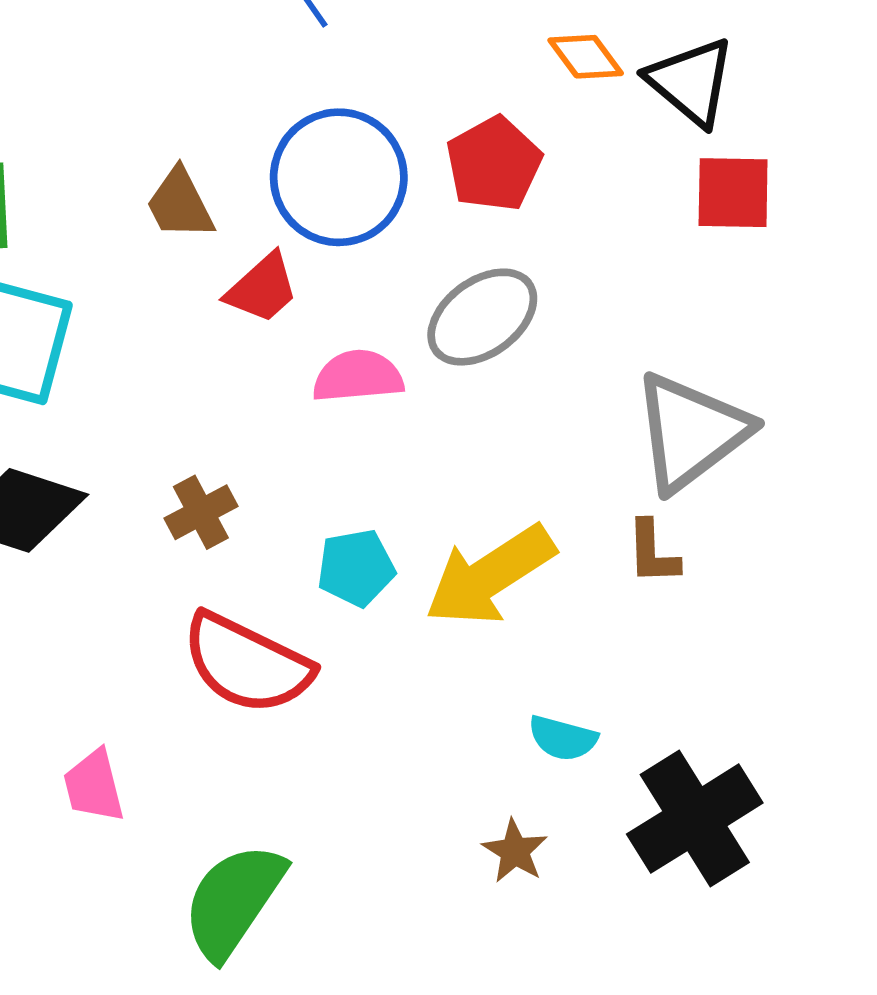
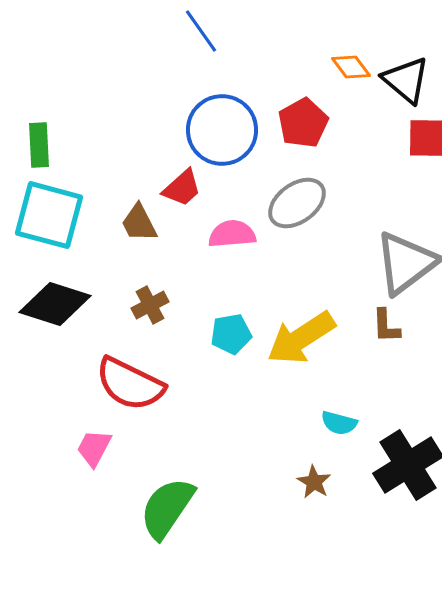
brown trapezoid: (180, 204) -> (139, 223), moved
red semicircle: (247, 663) -> (130, 384), moved
pink trapezoid: (94, 786) -> (94, 448), turned 42

